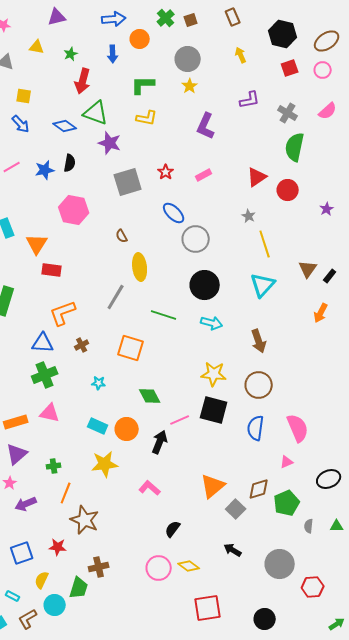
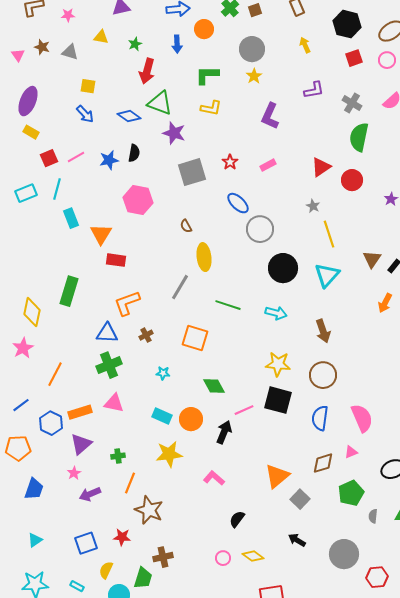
black circle: (205, 285) -> (283, 268), moved
brown diamond: (259, 489) -> (323, 463), moved
pink circle: (159, 568) -> (223, 558), size x0.6

